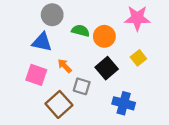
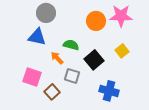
green semicircle: (81, 31) -> (71, 45), moved
orange circle: (104, 36) -> (96, 21), moved
pink square: (36, 75) -> (32, 77), moved
brown square: (59, 104) -> (52, 92), size x0.7

